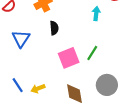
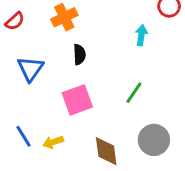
pink square: (69, 58) -> (77, 100), moved

